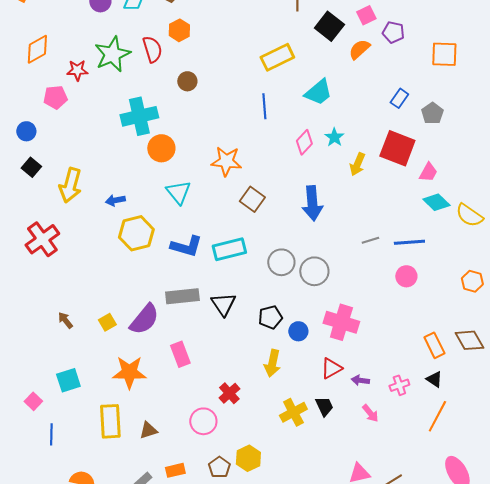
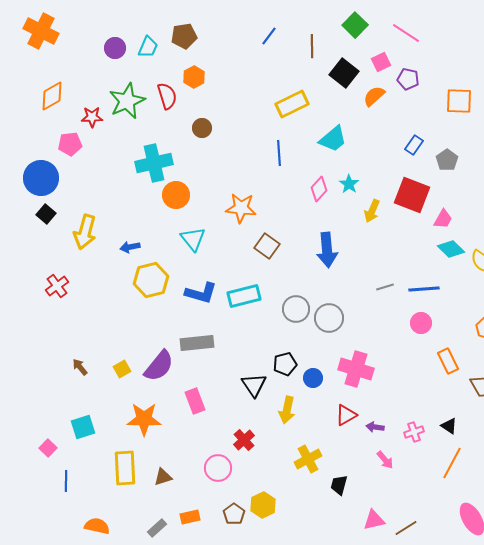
blue circle: (26, 131) -> (41, 178), size x1.8
red cross: (42, 239) -> (57, 286), size x0.7
black triangle: (223, 304) -> (254, 385), moved
orange rectangle: (434, 345) -> (448, 361), moved
black trapezoid: (324, 406) -> (339, 485), moved, turned -140

